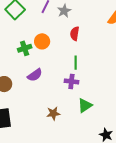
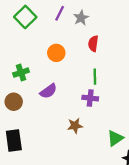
green cross: (25, 48) -> (21, 73), moved
green triangle: (85, 105) -> (115, 138), moved
brown star: (53, 113) -> (75, 126), moved

